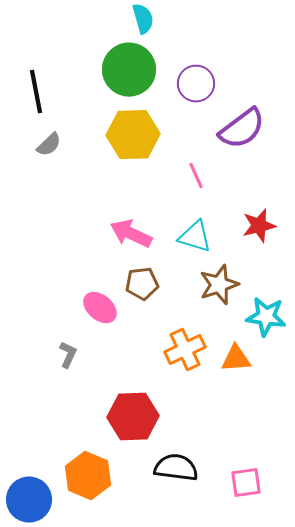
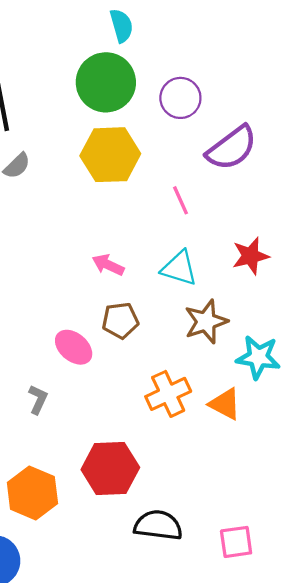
pink arrow: (131, 234) -> (108, 265), size x0.7
orange triangle: (236, 359) -> (225, 404), turned 32
orange hexagon: (88, 476) -> (32, 493), moved

